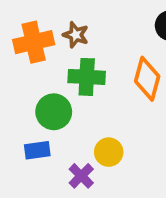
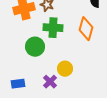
blue rectangle: (37, 150) -> (18, 84), moved

